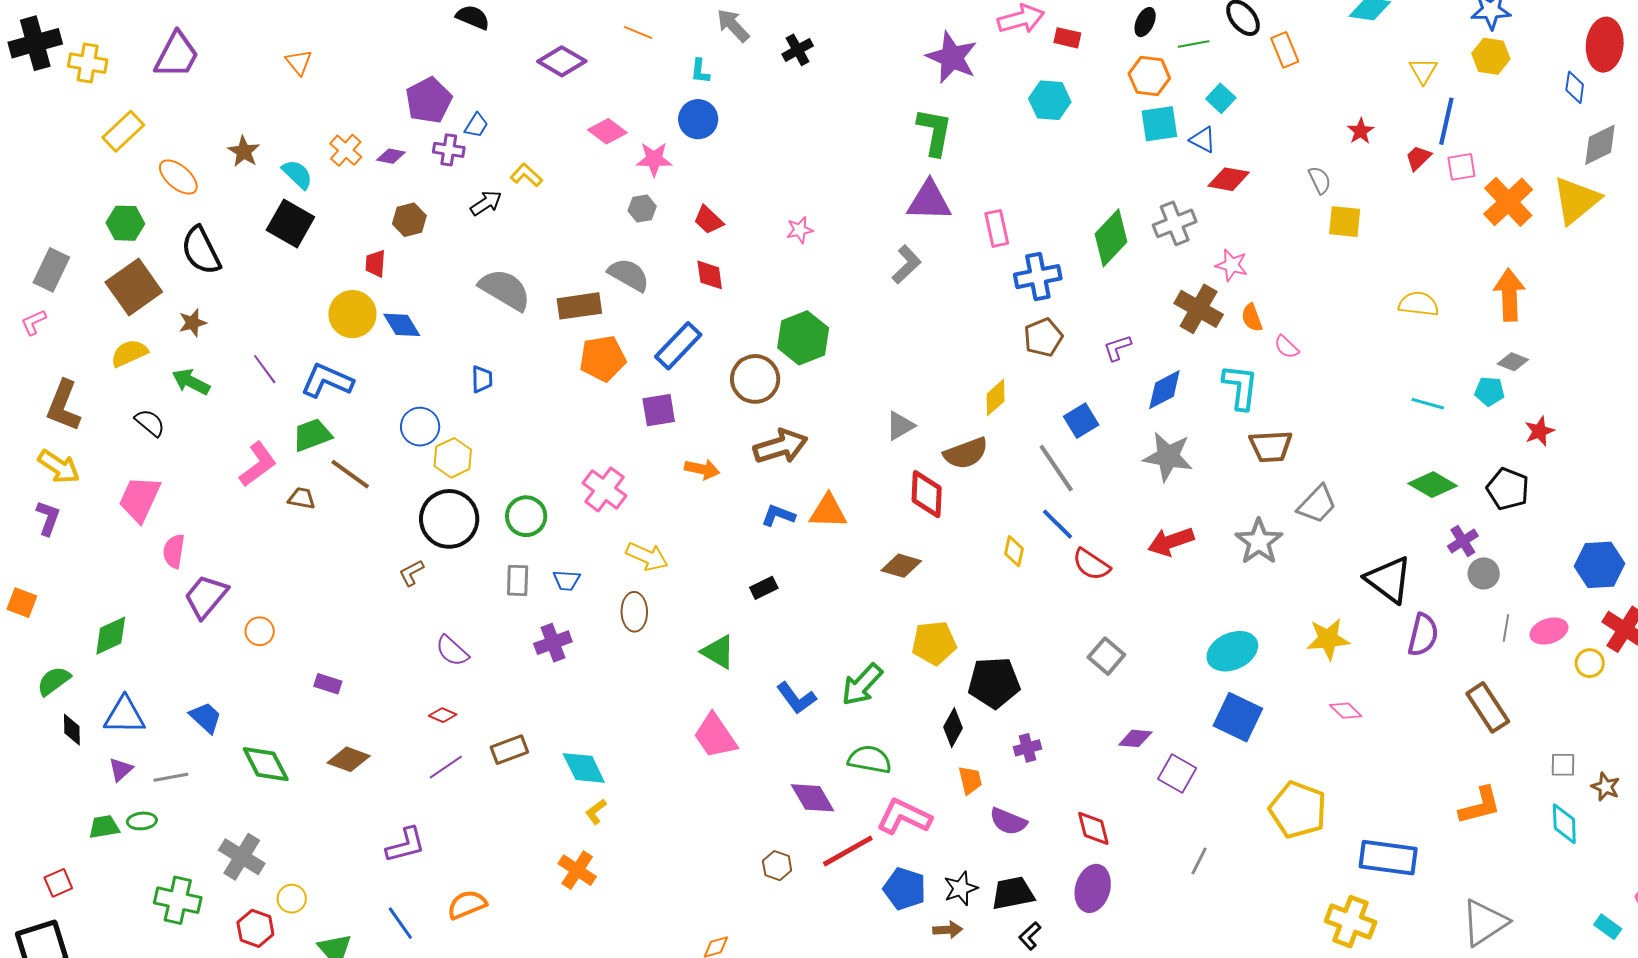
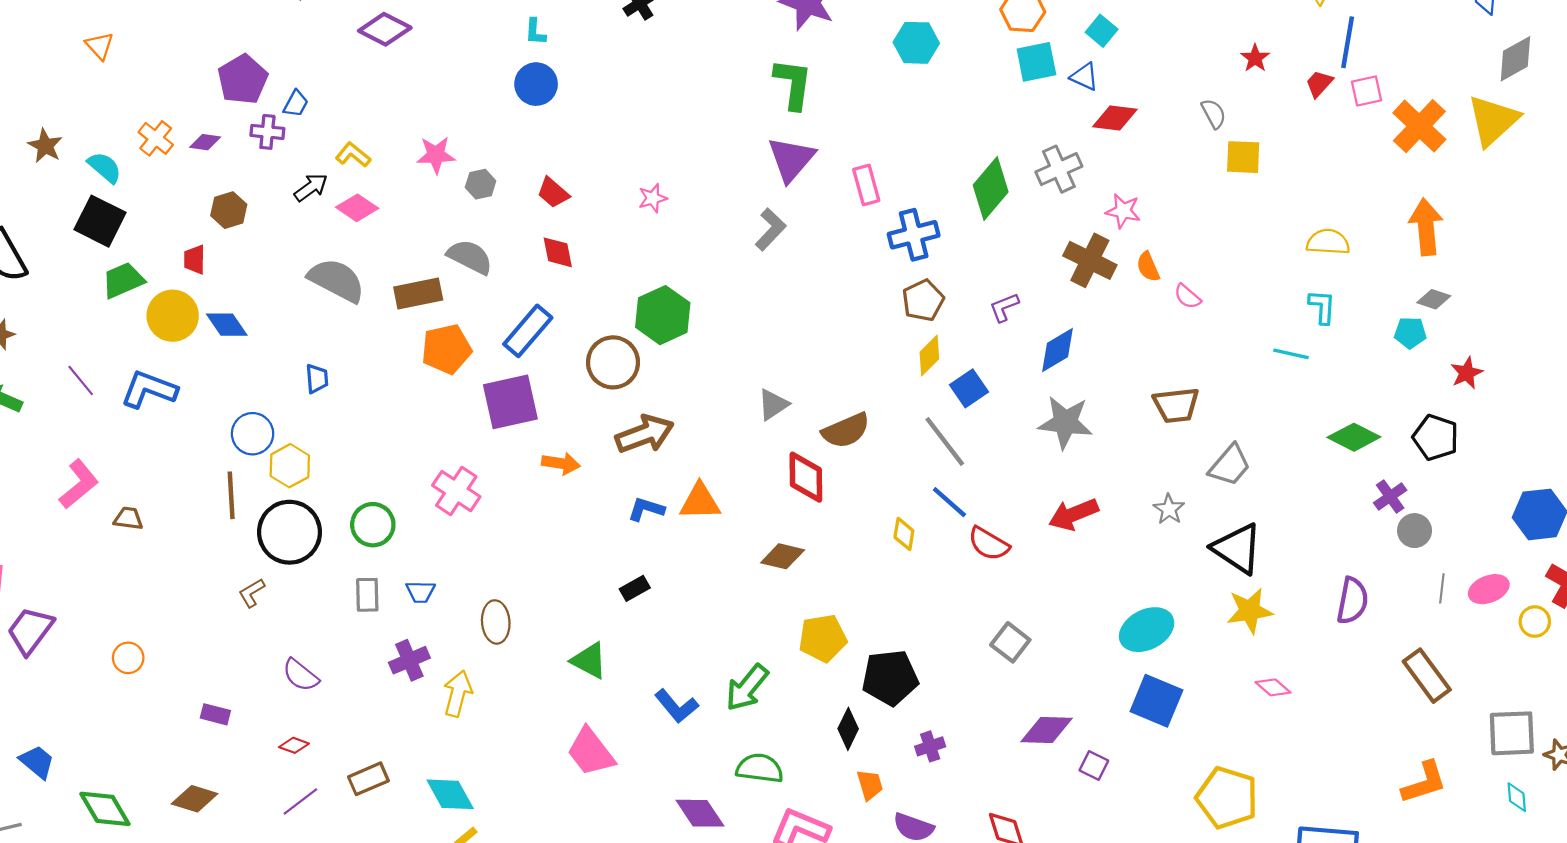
pink diamond: (607, 131) -> (357, 208), moved
pink star: (654, 159) -> (436, 155), moved
purple triangle: (929, 201) -> (791, 159), turned -48
cyan L-shape: (1240, 387) -> (1322, 307), moved, size x0.7
yellow diamond: (996, 398) -> (929, 355), moved
cyan line: (1428, 404) -> (1291, 354), moved
purple square: (659, 410) -> (510, 402), size x1.5
green trapezoid: (312, 435) -> (123, 280), moved
brown line: (350, 474) -> (231, 495), moved, turned 54
gray star: (1259, 542) -> (1169, 509), size x0.6
yellow arrow: (647, 556) -> (458, 694), moved, turned -96
black triangle: (1389, 580) -> (1237, 549), moved
orange circle: (260, 631) -> (128, 658), moved
purple rectangle: (328, 684) -> (215, 714), moved
purple diamond: (1135, 738) -> (1046, 730), size x1.4
gray square: (1563, 765) -> (1512, 733), size x1.8
purple square: (1177, 773) -> (1094, 765), size x0.7
cyan diamond: (1564, 824) -> (1517, 797), size x0.7

